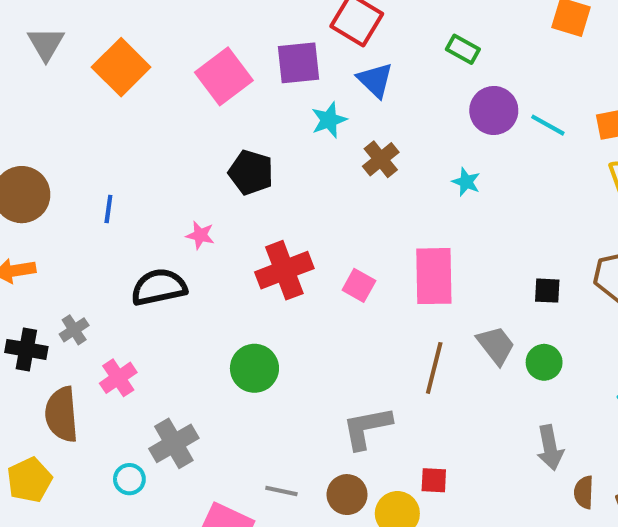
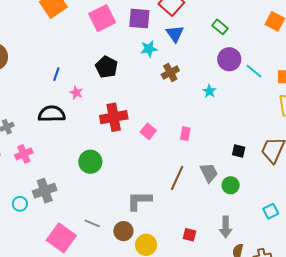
blue line: (108, 209) -> (56, 74), moved
pink rectangle: (434, 276) -> (185, 134), size x0.5
red square: (434, 480) -> (189, 235), moved

